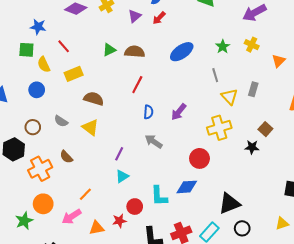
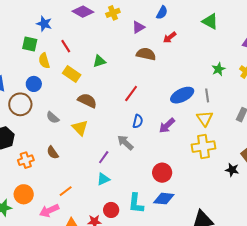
red arrow: (159, 18) -> (170, 37), moved
green triangle: (109, 50) -> (99, 61), moved
brown semicircle: (135, 52) -> (146, 54), moved
blue ellipse: (182, 52) -> (182, 95), moved
yellow rectangle: (74, 74) -> (72, 74), turned 48
yellow triangle: (229, 97) -> (205, 119), moved
brown circle: (33, 127) -> (20, 104), moved, size x1.5
gray arrow: (154, 141) -> (125, 143), moved
red circle: (199, 158) -> (162, 173), moved
orange cross: (40, 169) -> (26, 160), size x0.7

